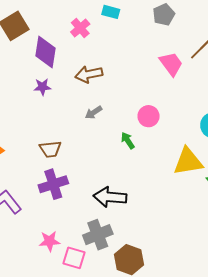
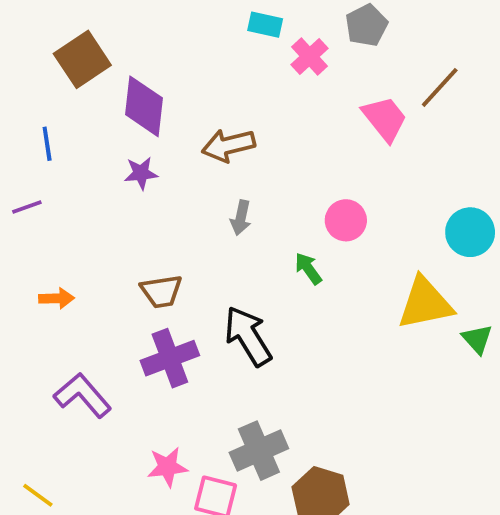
pink cross: (80, 28) -> (309, 57), moved
gray arrow: (94, 112) -> (241, 218), turned -42
black arrow: (110, 197) -> (248, 336), moved, turned 56

